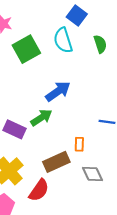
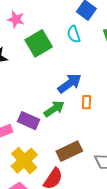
cyan semicircle: (63, 40) -> (74, 34), size x0.7
orange rectangle: (79, 144) -> (86, 102), moved

